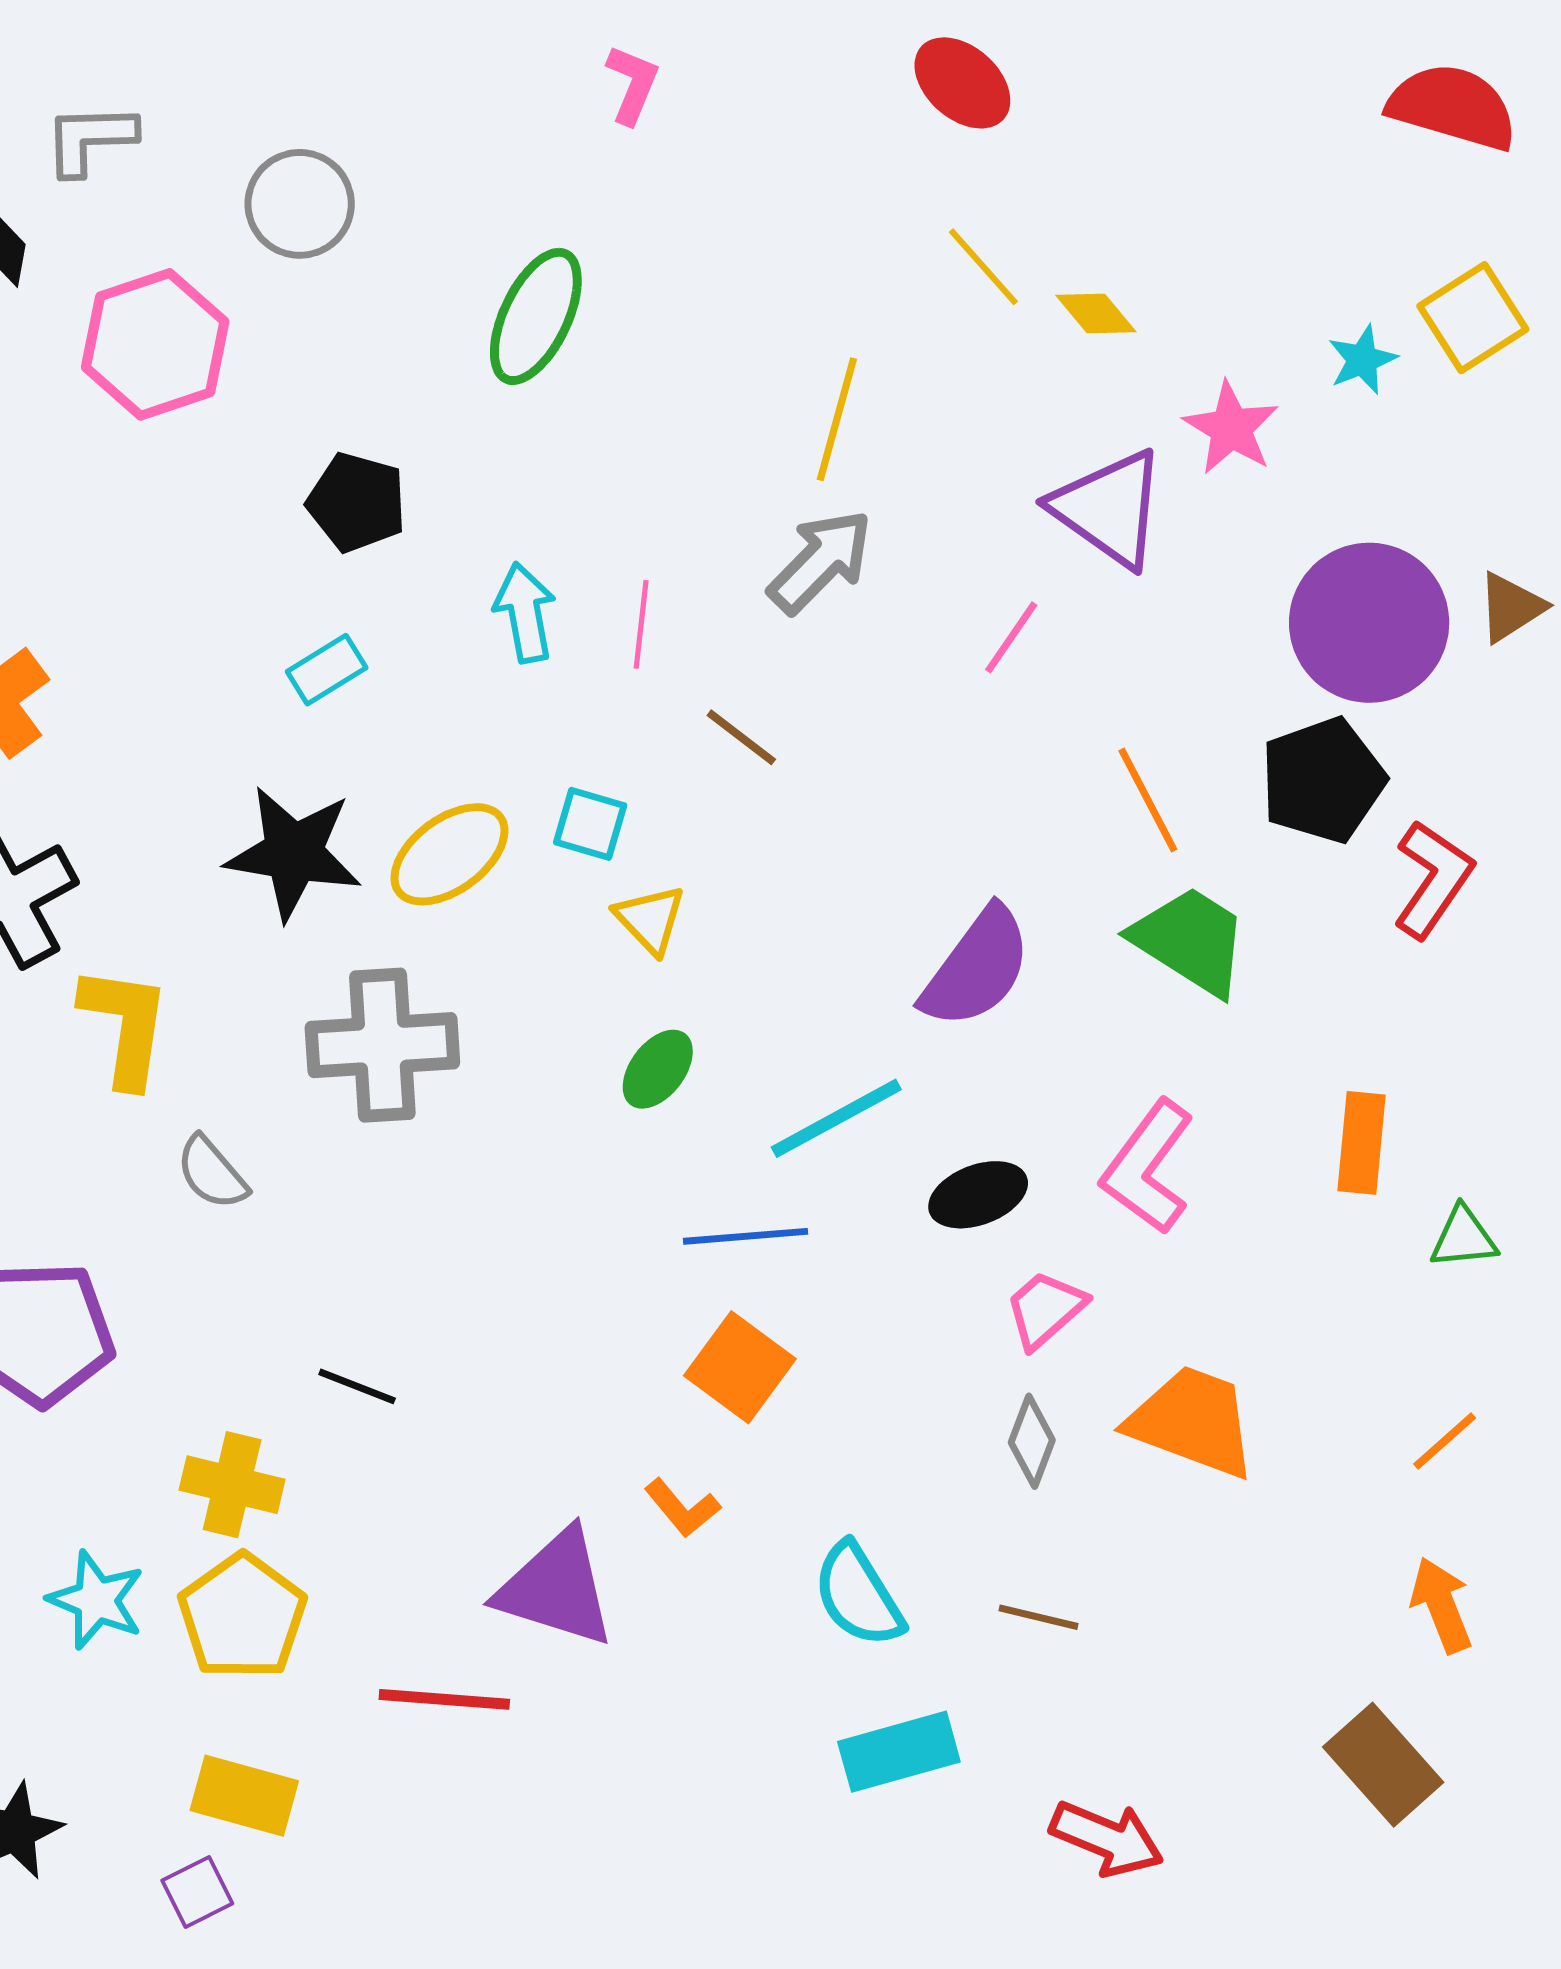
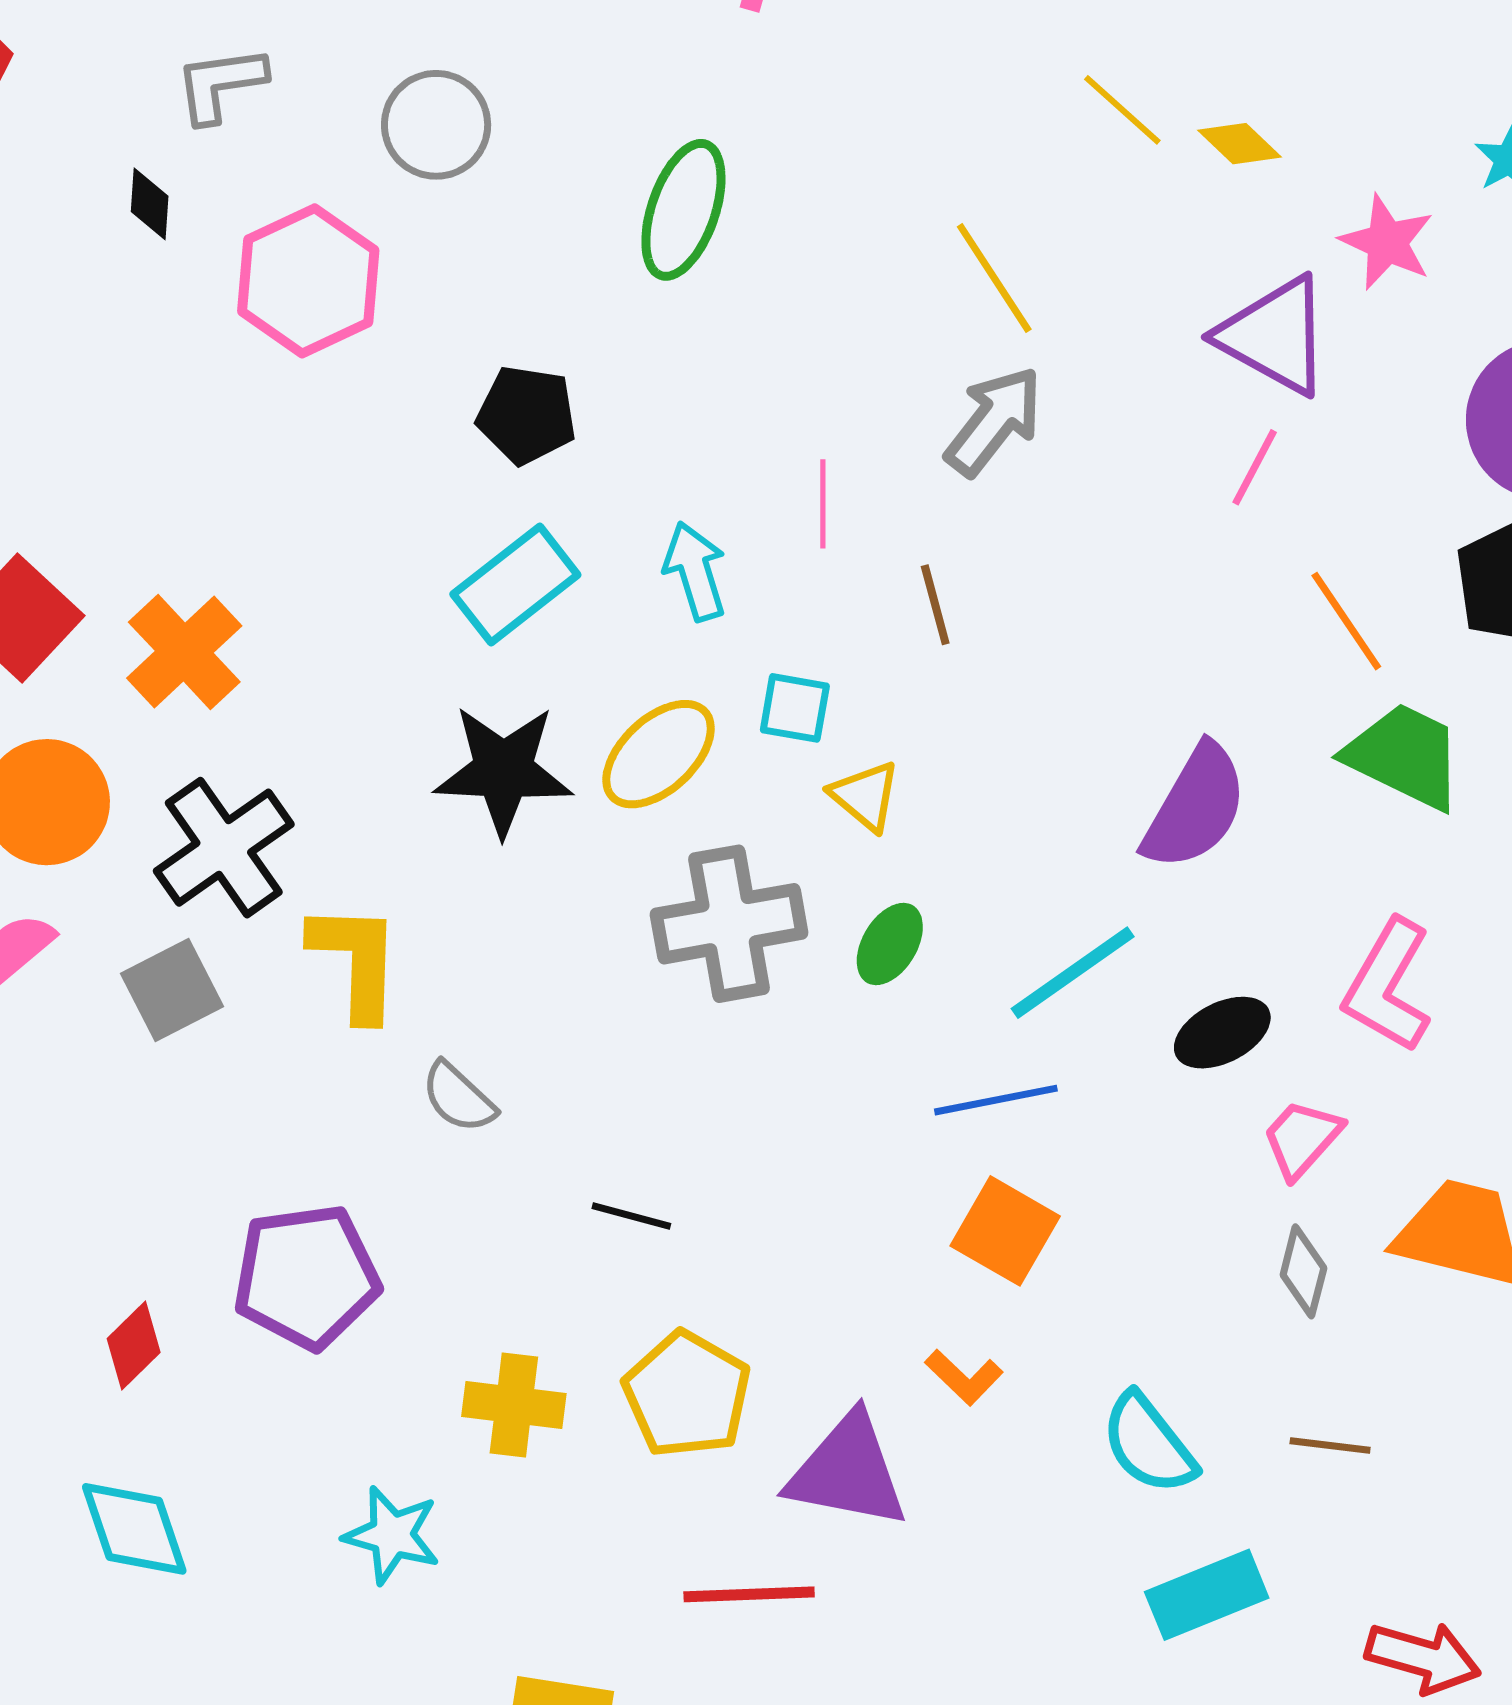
yellow line: (837, 419) -> (994, 278), turned -42
cyan arrow: (525, 613) -> (695, 571), moved
pink line: (1011, 637) -> (1255, 467), moved
cyan rectangle: (327, 670) -> (515, 585), size x1.6
brown line: (741, 737) -> (935, 605), turned 44
gray cross: (382, 1045) -> (729, 924), moved
black line: (357, 1386) -> (631, 1216), moved
yellow pentagon: (242, 1617) -> (687, 1395), moved

